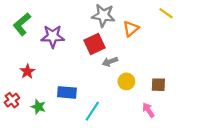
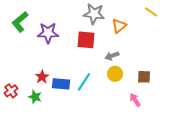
red square: (94, 44) -> (86, 40), turned 30
gray arrow: (110, 62) -> (112, 56), moved
red star: (27, 72) -> (42, 77), moved
cyan line: (92, 111) -> (84, 82), moved

